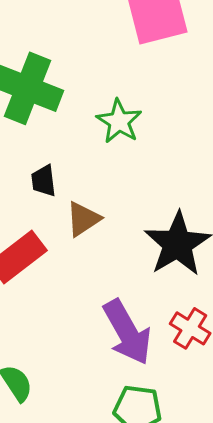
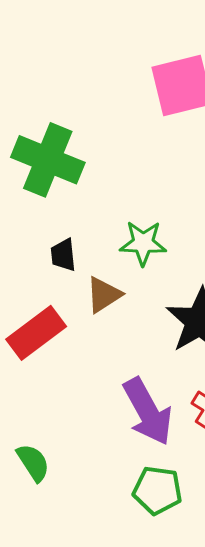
green star: (119, 121) -> (143, 243), moved, turned -30

